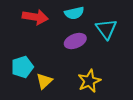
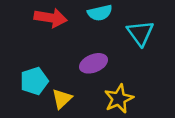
purple ellipse: (75, 41) -> (94, 63), moved

